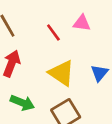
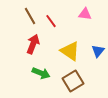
red line: (53, 32) -> (51, 21), moved

